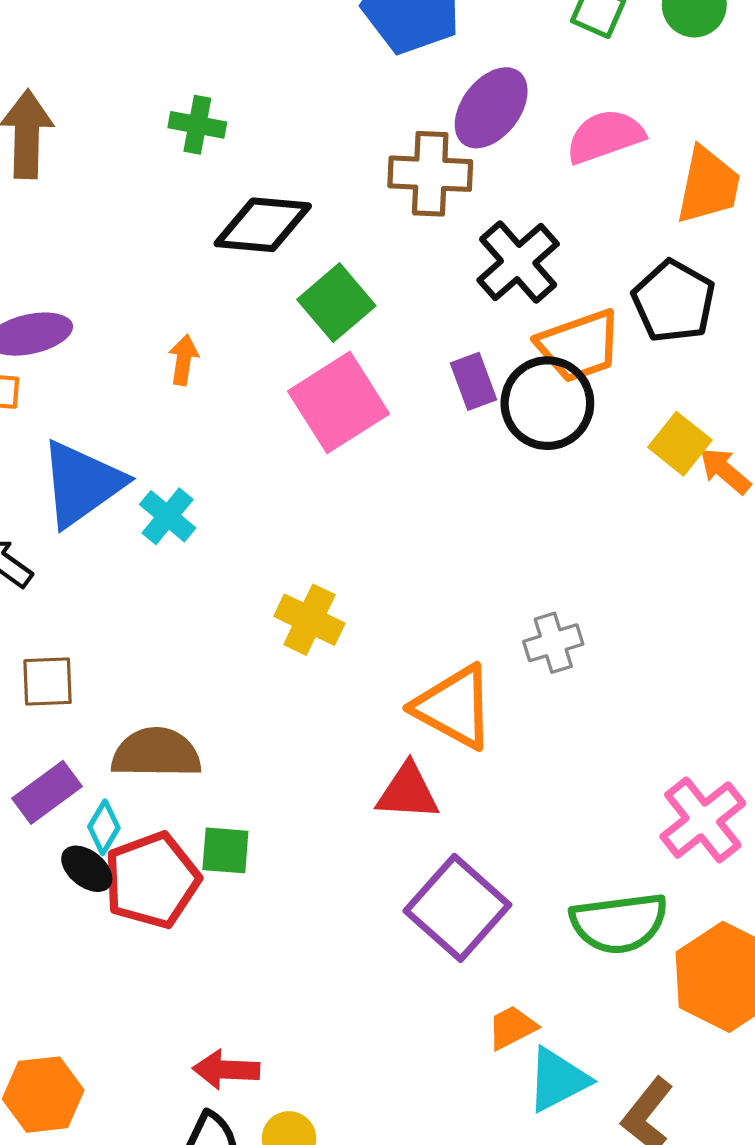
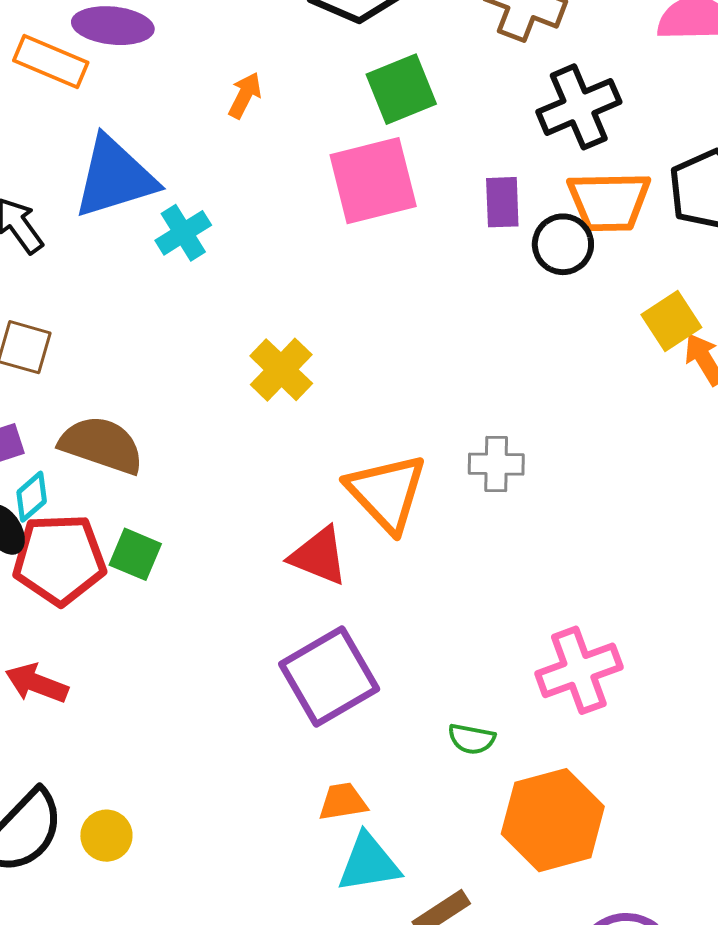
black circle: (547, 403) -> (563, 244), size x0.7
green semicircle: (619, 923) -> (472, 739), size x0.5
red arrow: (226, 1070) -> (37, 683), moved

